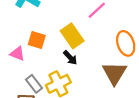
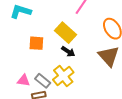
pink triangle: (17, 54) -> (23, 80), moved

